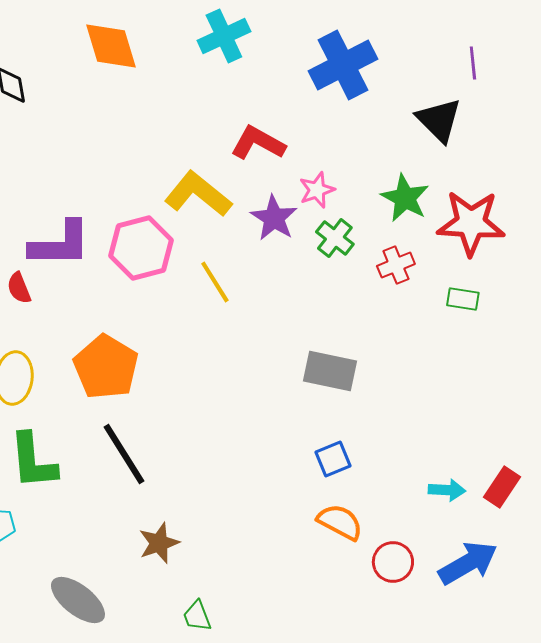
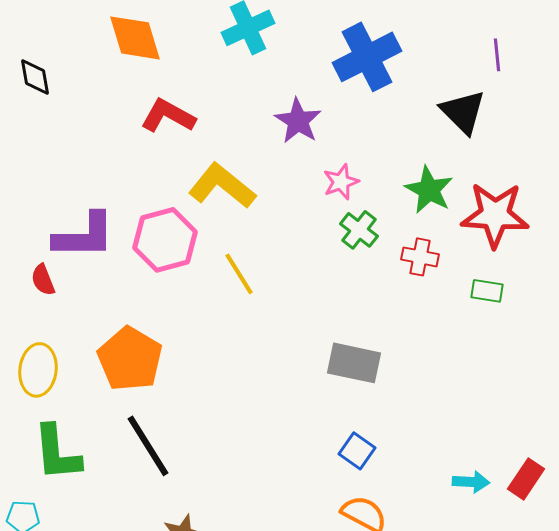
red L-shape: (258, 143) -> (168, 116), moved
purple star: (274, 218) -> (298, 121), moved
red cross: (396, 265) -> (420, 257), turned 33
blue square: (333, 459) -> (357, 451), turned -33

